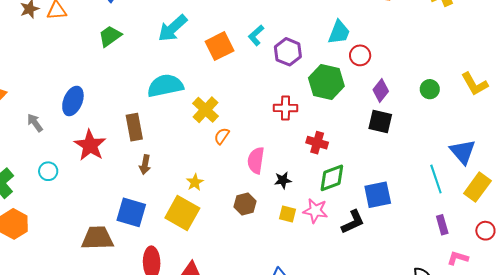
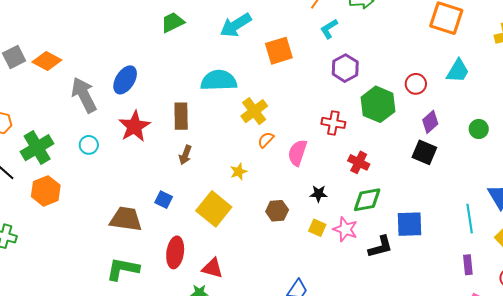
cyan trapezoid: (339, 32) -> (458, 71), moved
cyan L-shape: (256, 35) -> (329, 29), moved
gray arrow: (35, 123) -> (84, 95), size x1.8
pink semicircle: (256, 160) -> (297, 153), moved
yellow star: (195, 182) -> (239, 172), moved
blue square: (131, 212) -> (164, 200), size x0.6

